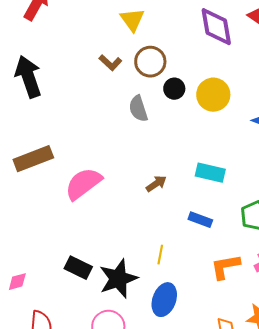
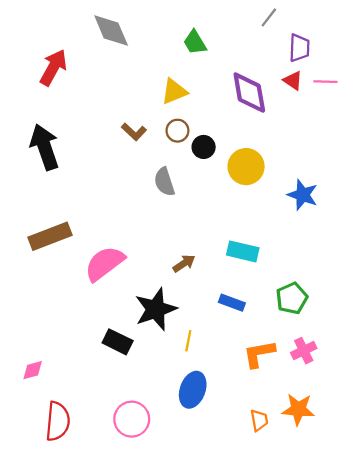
yellow triangle: (132, 20) -> (174, 91), moved, turned 44
brown circle: (150, 62) -> (177, 131), size x0.7
black circle: (174, 89) -> (204, 147), moved
black rectangle: (78, 268) -> (118, 342), moved
black star: (118, 279) -> (156, 309), moved

